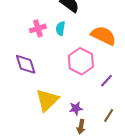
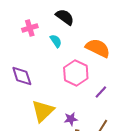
pink cross: (38, 28) -> (30, 28), moved
cyan semicircle: (60, 28) -> (56, 41), turned 136

